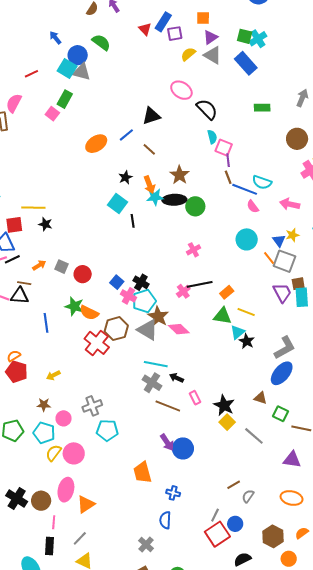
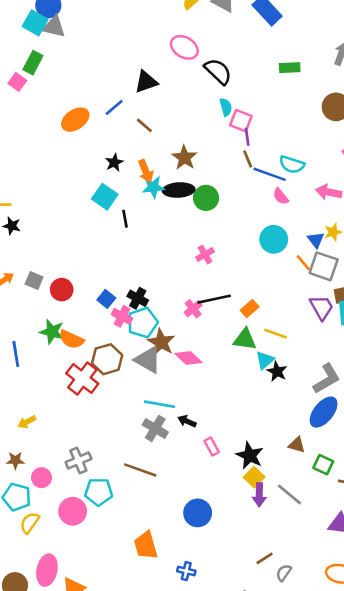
brown line: (168, 406) -> (140, 470), moved
purple arrow: (167, 442) -> (259, 495), moved, turned 36
pink circle: (74, 453) -> (73, 511), moved

